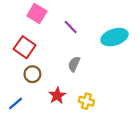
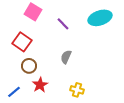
cyan ellipse: (114, 37) -> (100, 18), moved
red star: (57, 96) -> (40, 85), moved

